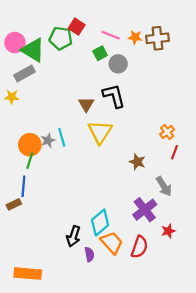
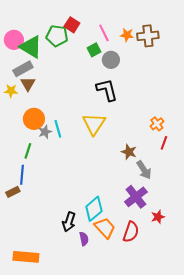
pink line: (111, 35) -> (104, 33), turned 42
brown triangle: (86, 104) -> (28, 84), moved
orange circle: (30, 145) -> (34, 119), moved
gray arrow: (164, 186) -> (144, 170), moved

